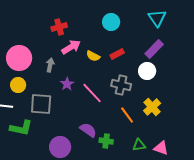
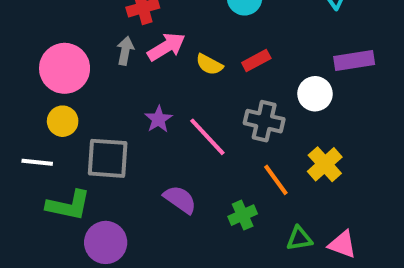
purple rectangle: (154, 49) -> (354, 61), moved, turned 36
gray arrow: (50, 65) -> (125, 51), moved
purple semicircle: (88, 130) -> (180, 199), moved
green cross: (106, 141) -> (243, 215), moved, turned -32
purple circle: (60, 147) -> (106, 242), moved

